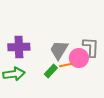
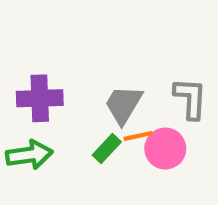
pink circle: (79, 58) -> (165, 149), moved

